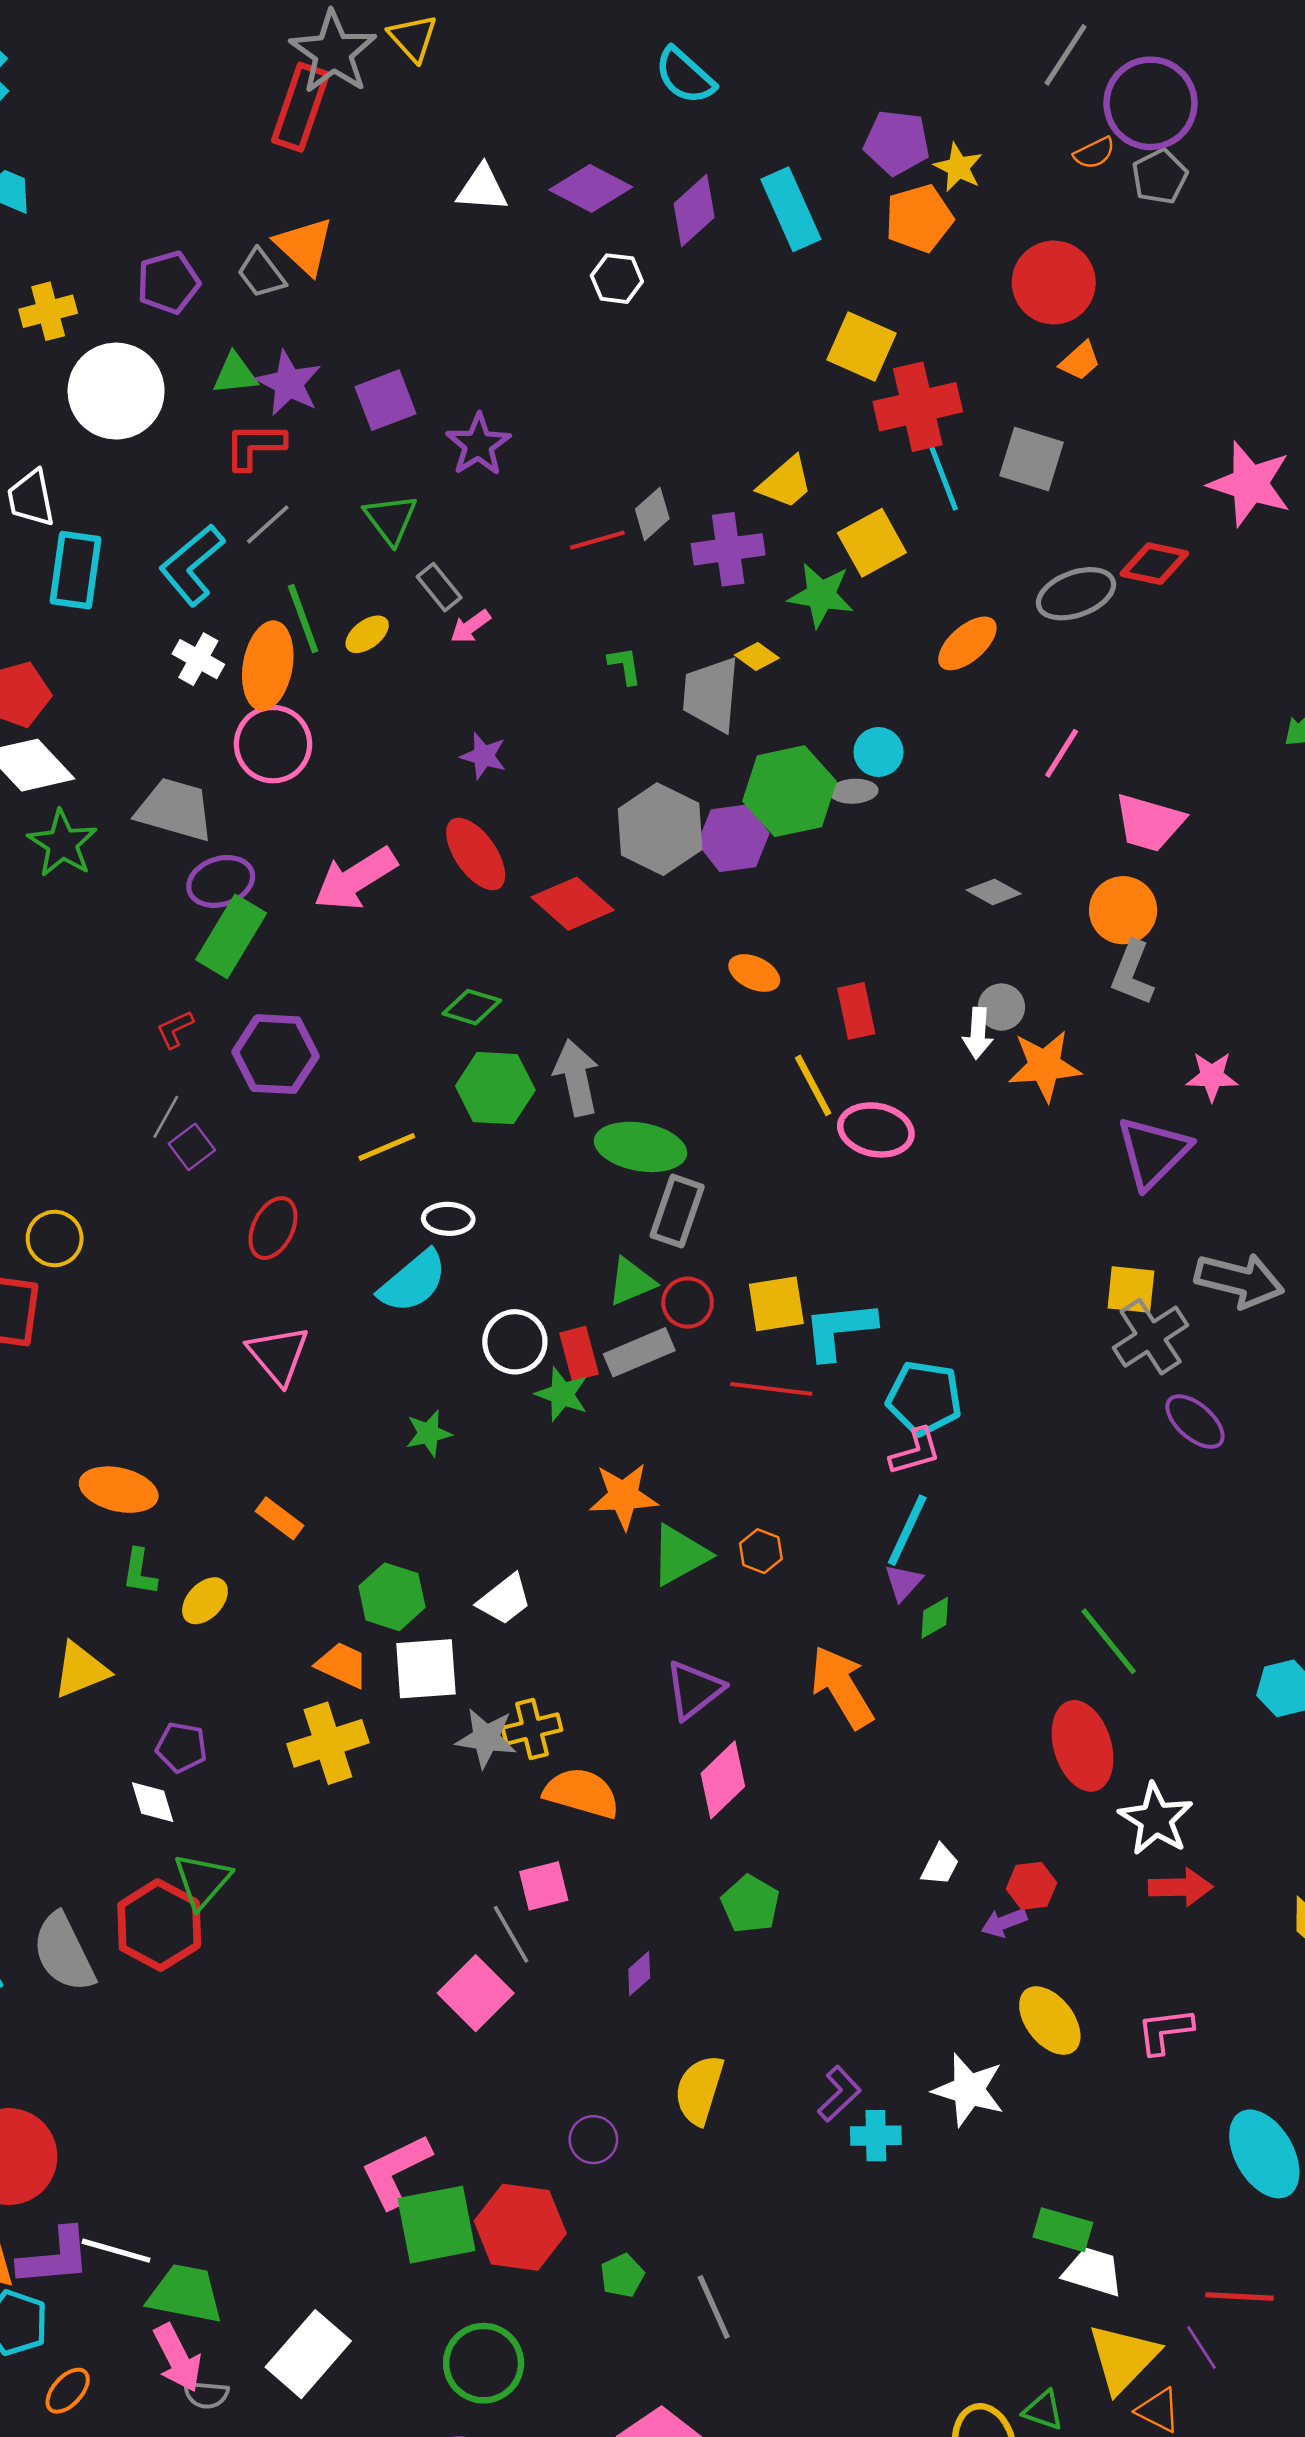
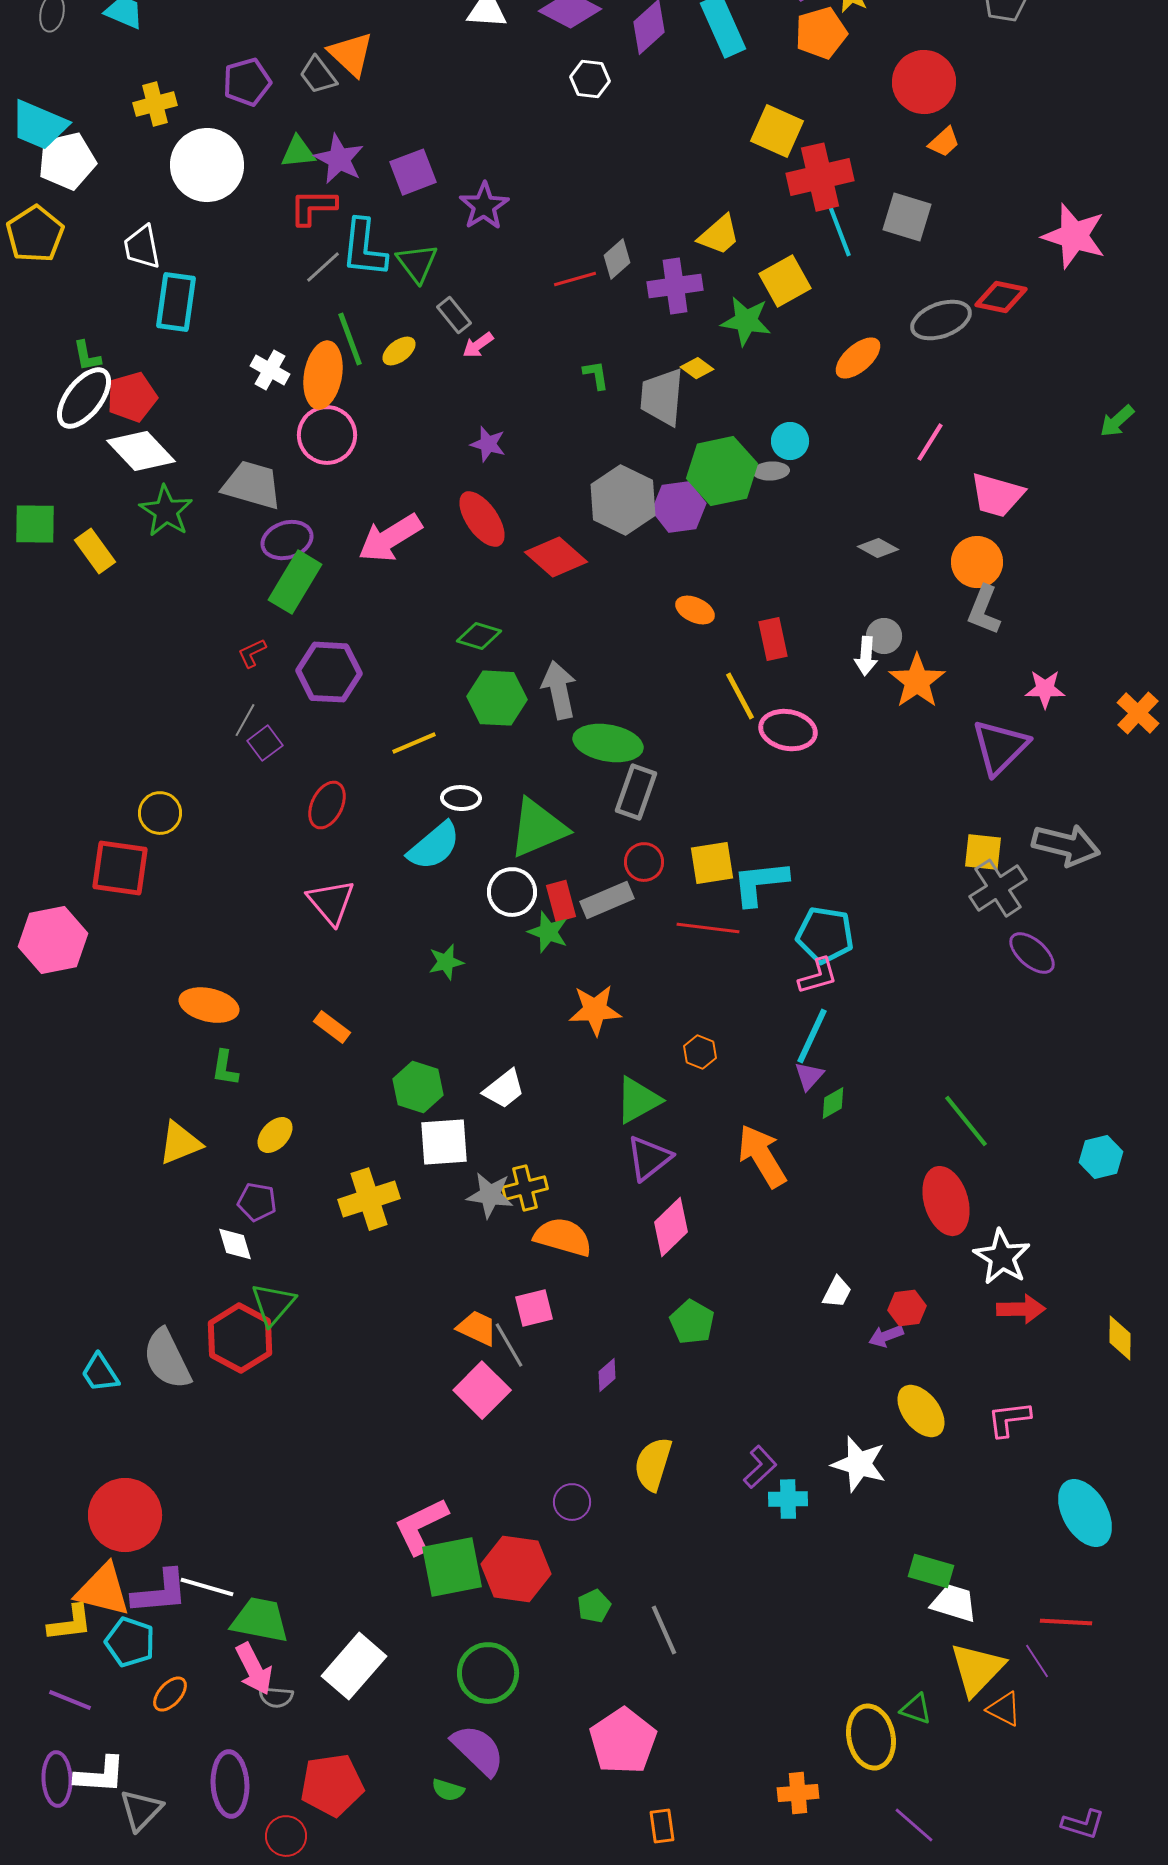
cyan L-shape: (192, 565) -> (364, 248), moved, turned -44
orange star: (1045, 1066) -> (917, 681), turned -30
green triangle: (631, 1282) -> (538, 828), moved, size x1.6
green triangle: (680, 1555) -> (638, 1100), moved
yellow ellipse: (205, 1601) -> (275, 1135), moved
orange trapezoid: (342, 1665) -> (477, 1328), moved

